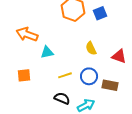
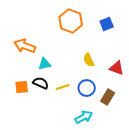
blue square: (100, 13) -> (107, 24), moved
brown rectangle: (110, 85) -> (108, 97), turned -70
black semicircle: (62, 98) -> (41, 83), moved

